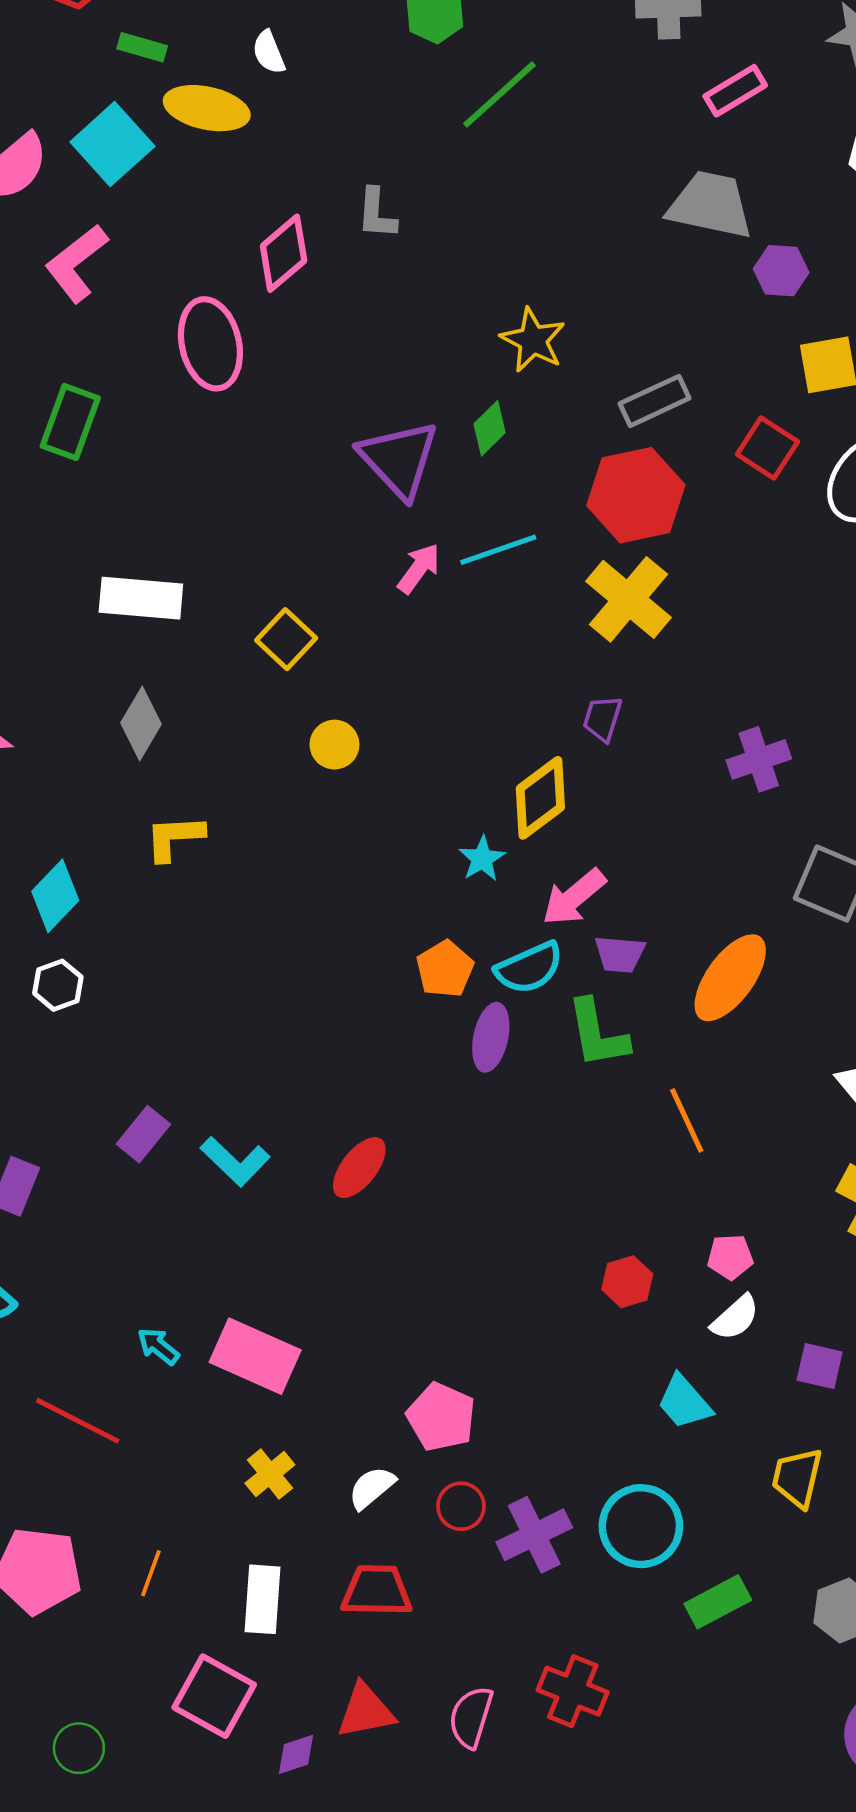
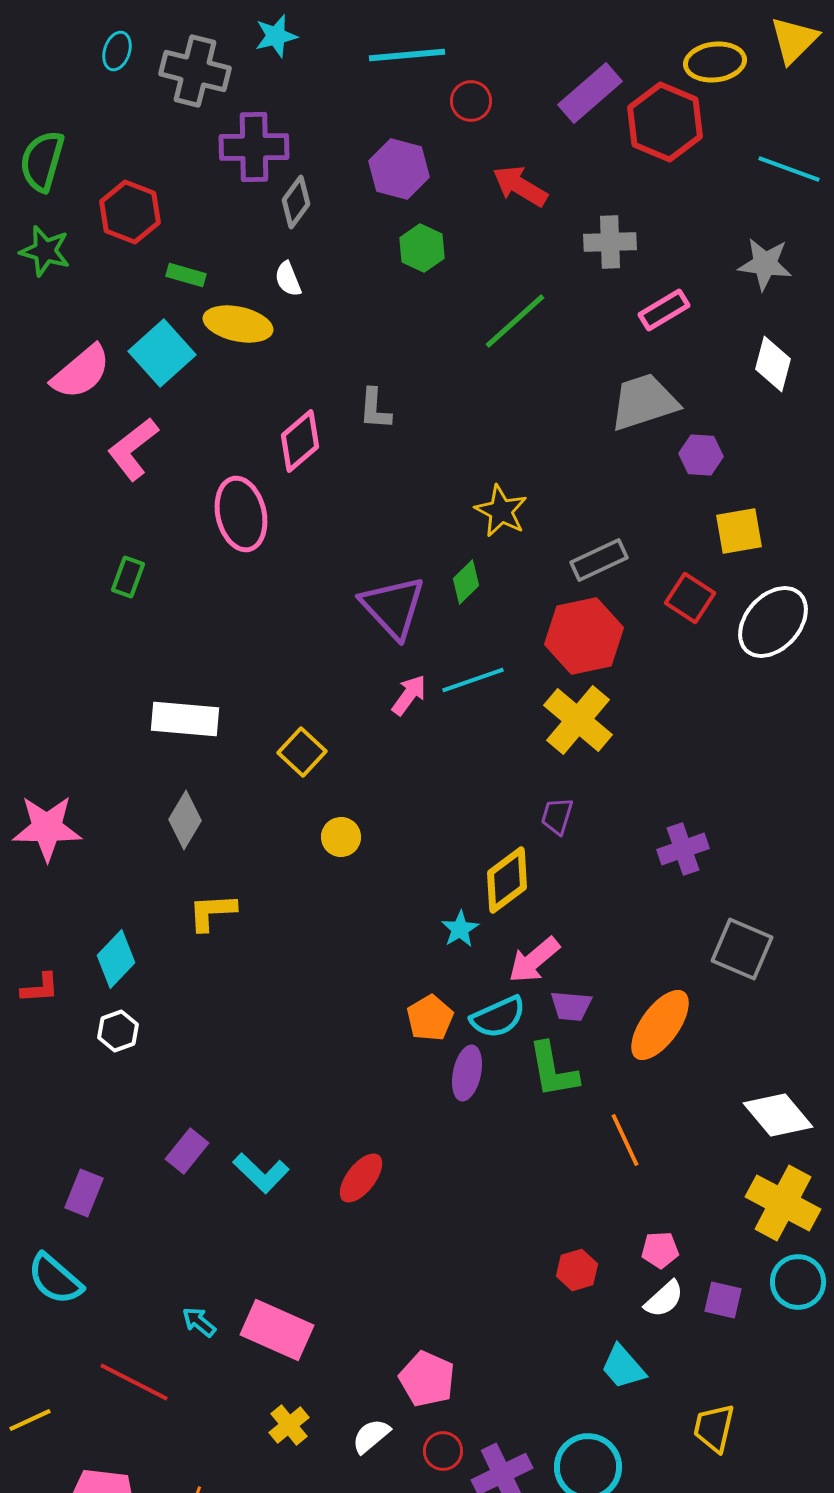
green line: (499, 94) -> (515, 321), moved
gray trapezoid: (710, 205) -> (644, 402), turned -30
green rectangle: (70, 422) -> (128, 577), size x0.7
purple square: (820, 1366) -> (723, 1300), moved

